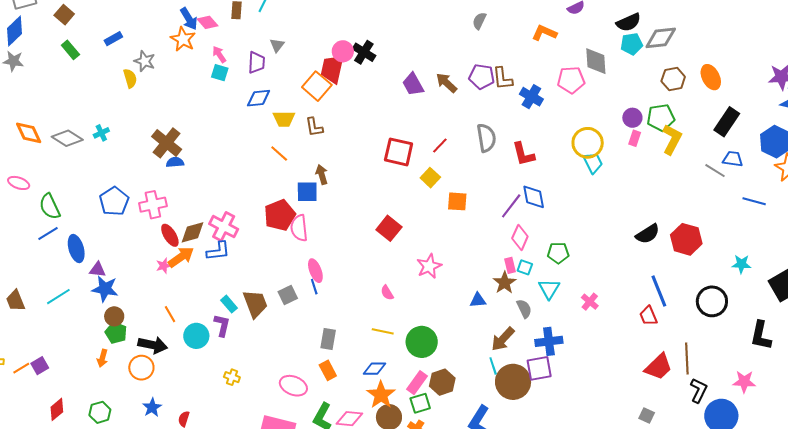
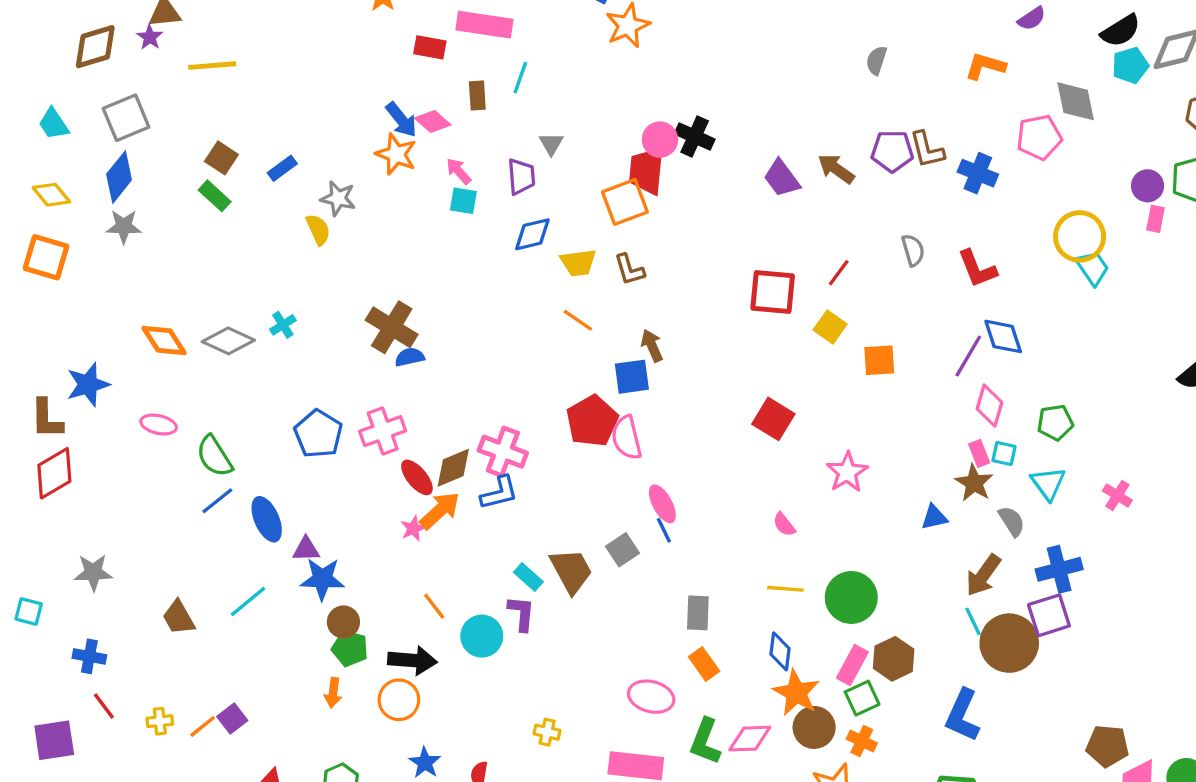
brown square: (64, 15) -> (221, 158), moved
orange square: (317, 86) -> (625, 202), turned 36
gray semicircle: (486, 138) -> (913, 250), size x0.7
blue diamond: (375, 369) -> (780, 651), turned -75
yellow cross: (232, 377) -> (547, 732), moved

